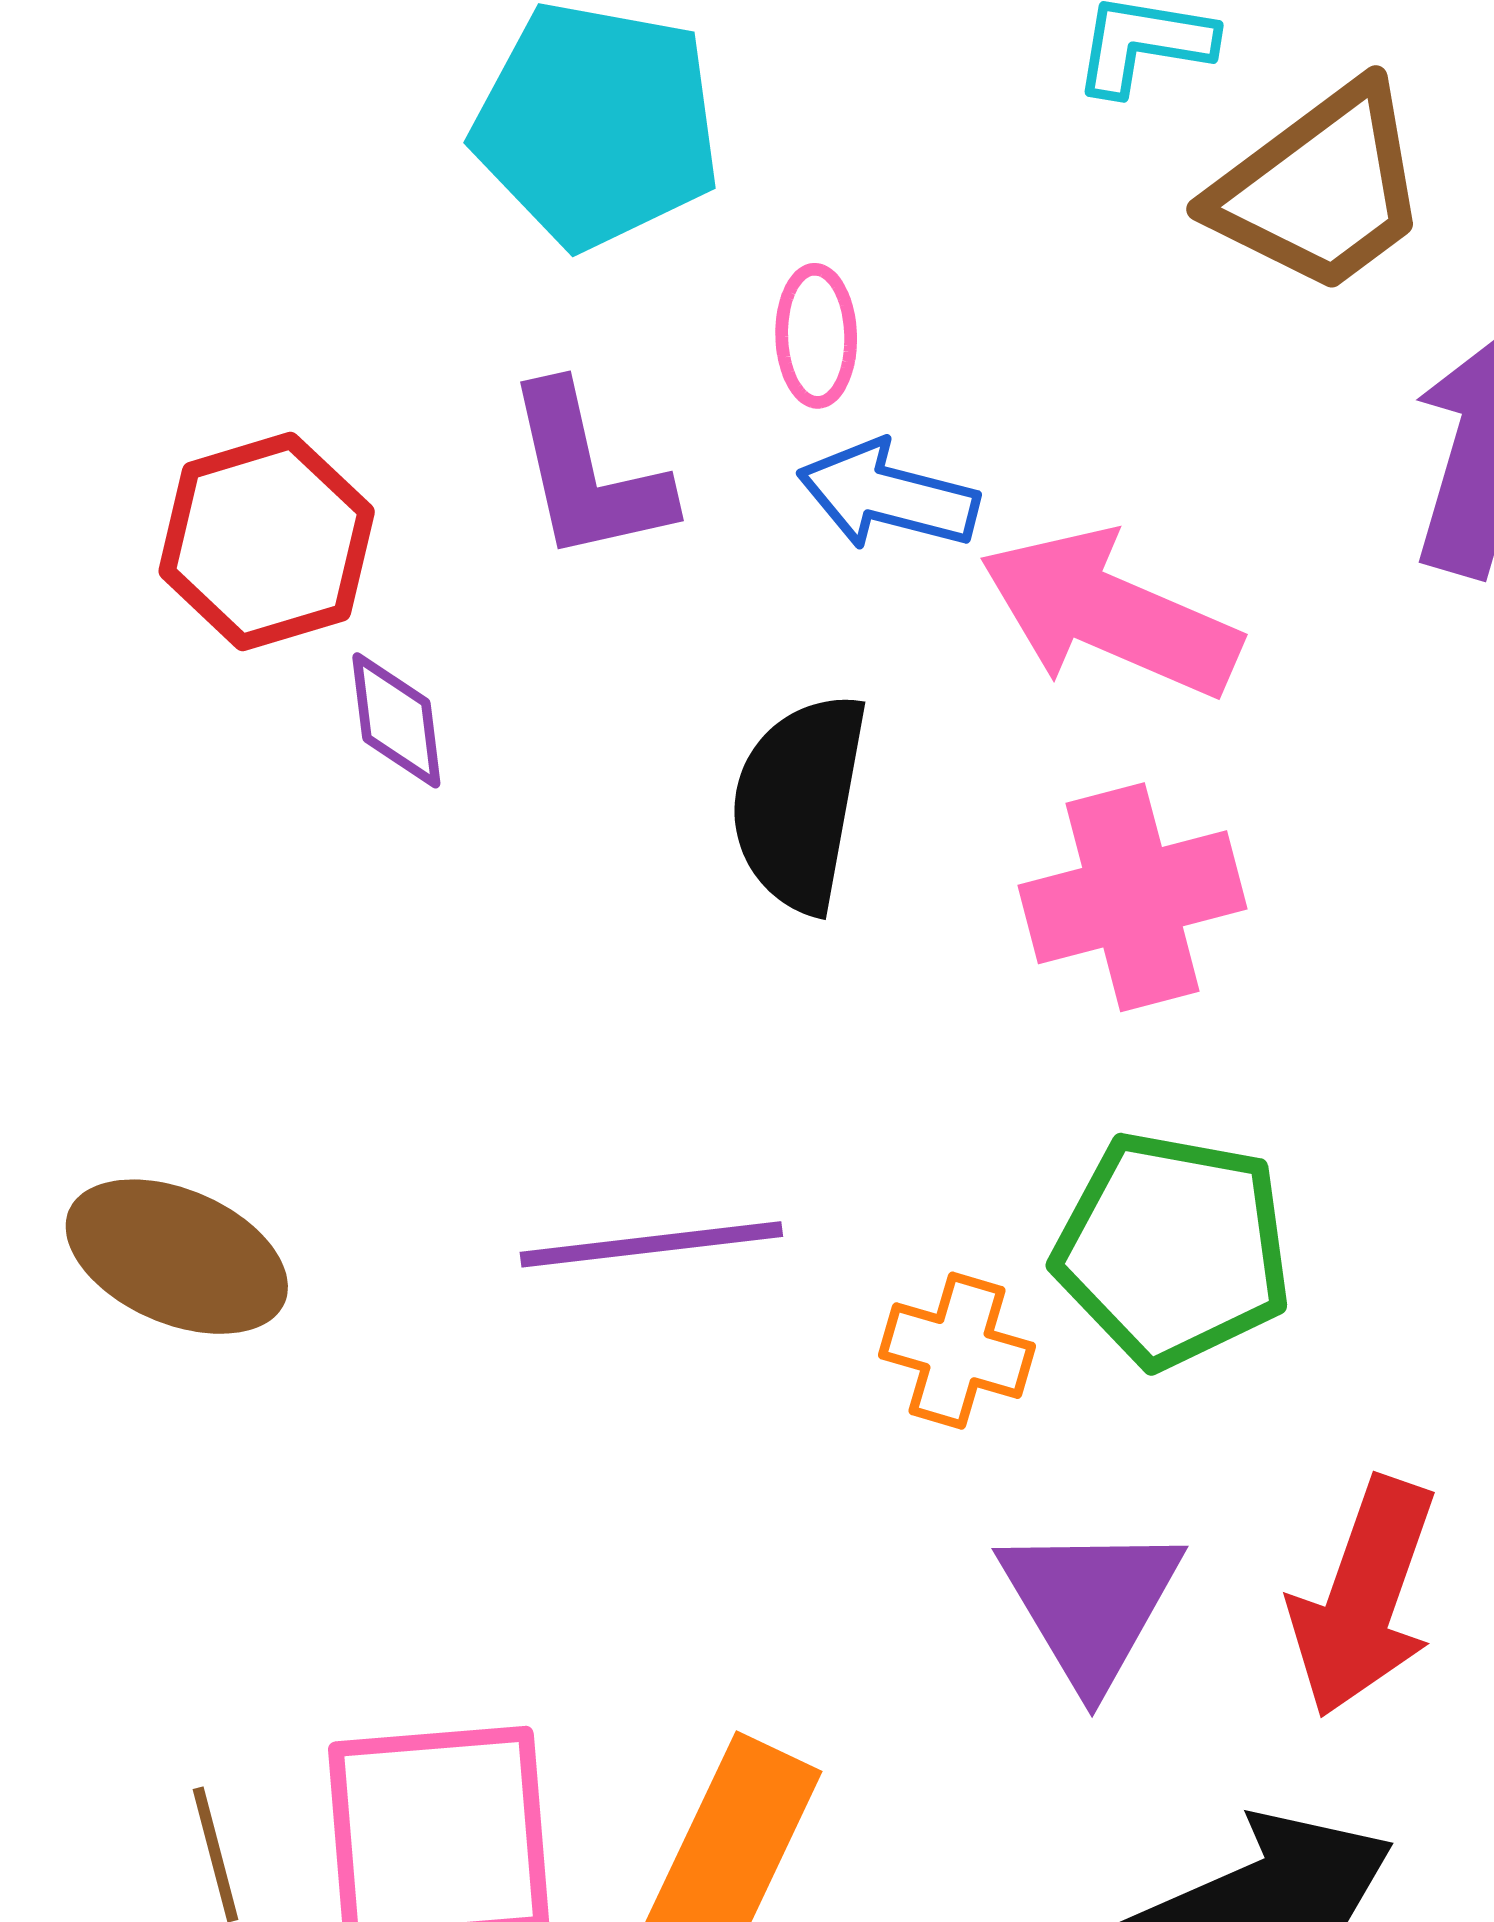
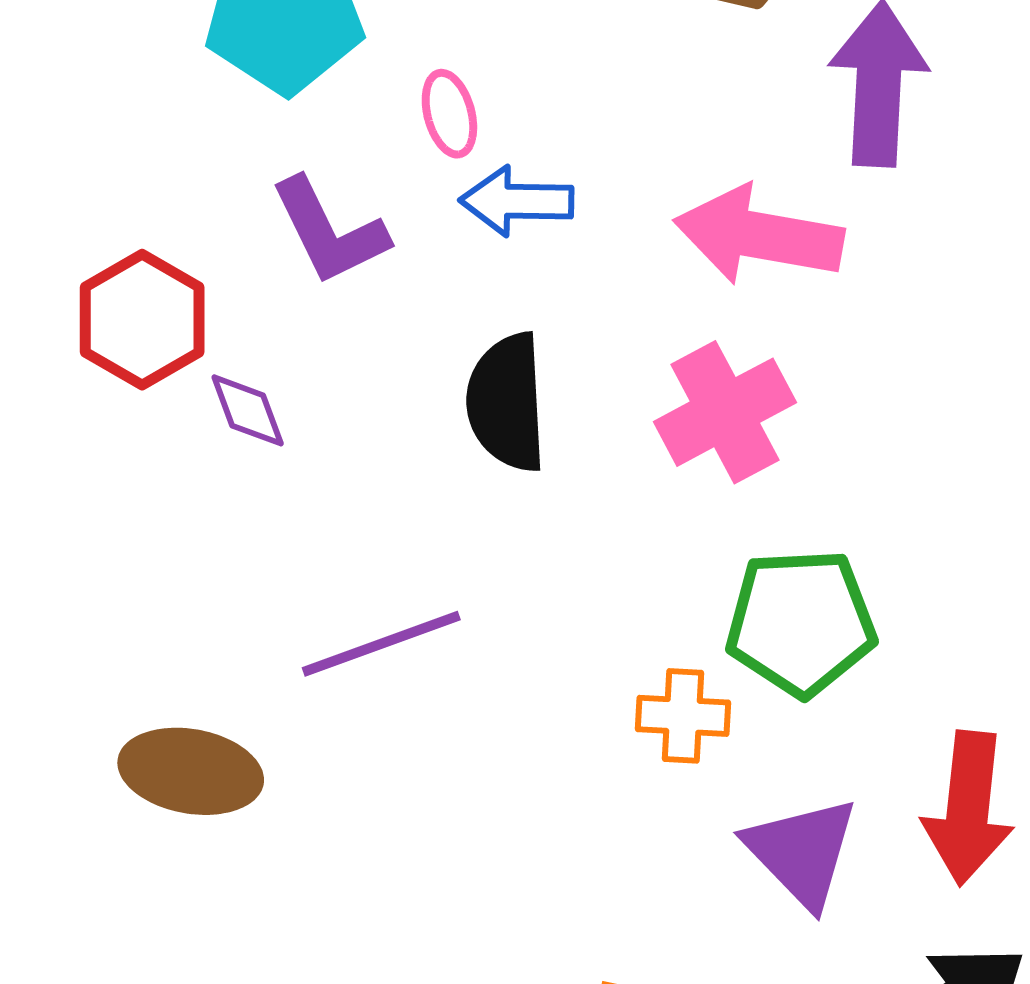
pink arrow: (1110, 614) -> (759, 235), moved
purple line: (651, 1244) -> (381, 644), moved

